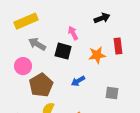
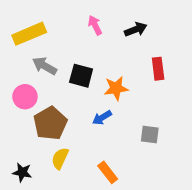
pink arrow: (73, 33) -> (95, 25), moved
orange star: (97, 55) -> (116, 88), moved

